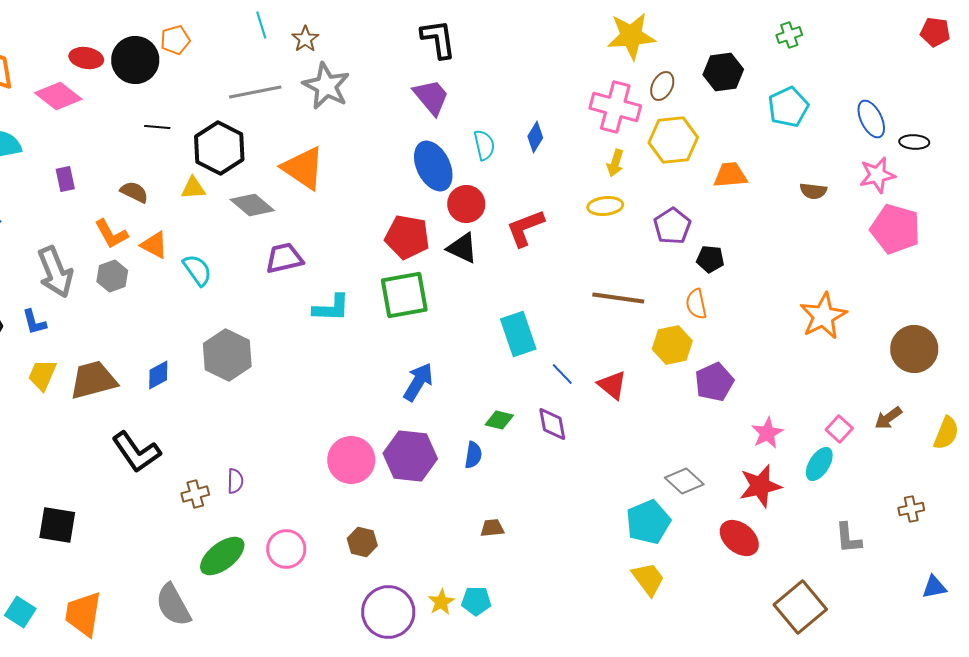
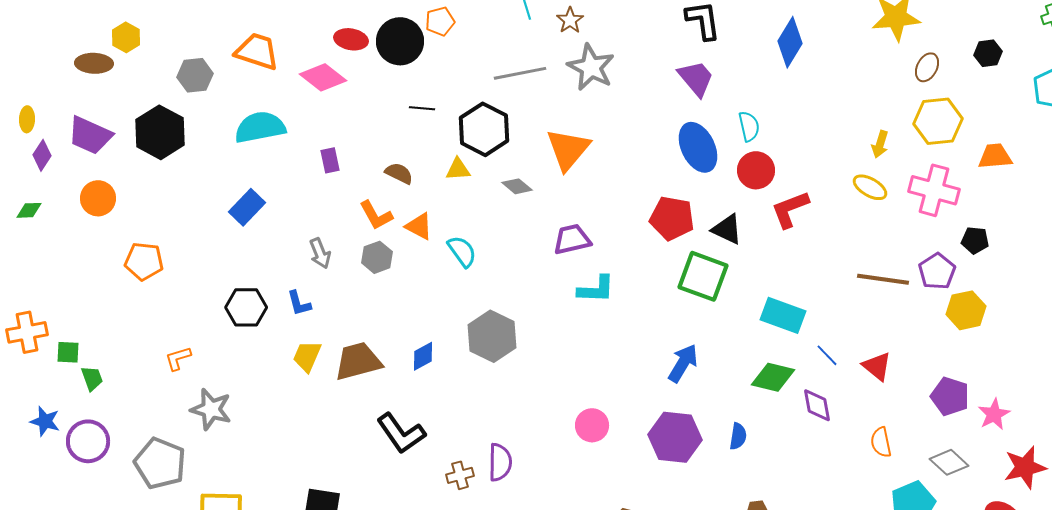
black hexagon: (723, 72) -> (988, 53), size x0.7
pink cross: (615, 107) -> (934, 190), moved
blue diamond: (535, 137) -> (790, 42), moved, size x1.6
orange triangle: (303, 168) -> (568, 149), turned 36
red circle: (466, 204) -> (756, 170), moved
gray diamond: (252, 205) -> (517, 186), size x0.7
yellow ellipse: (605, 206) -> (870, 187), turned 36
purple pentagon: (672, 226) -> (937, 271), moved
purple trapezoid: (284, 258) -> (572, 239), moved
gray arrow: (55, 272) -> (320, 253), size x0.6
green square: (404, 295) -> (703, 276), moved, turned 30
orange semicircle: (696, 304) -> (881, 442), moved
cyan rectangle: (518, 334) -> (783, 315), turned -51
yellow hexagon: (672, 345) -> (966, 310), moved
purple pentagon: (714, 382) -> (950, 396), moved, turned -30
green diamond: (499, 420) -> (773, 377), moved, size x1.5
pink star: (767, 433) -> (994, 414), moved
pink circle: (351, 460) -> (592, 425), moved, size x0.7
purple semicircle: (235, 481) -> (500, 462), size x1.5

